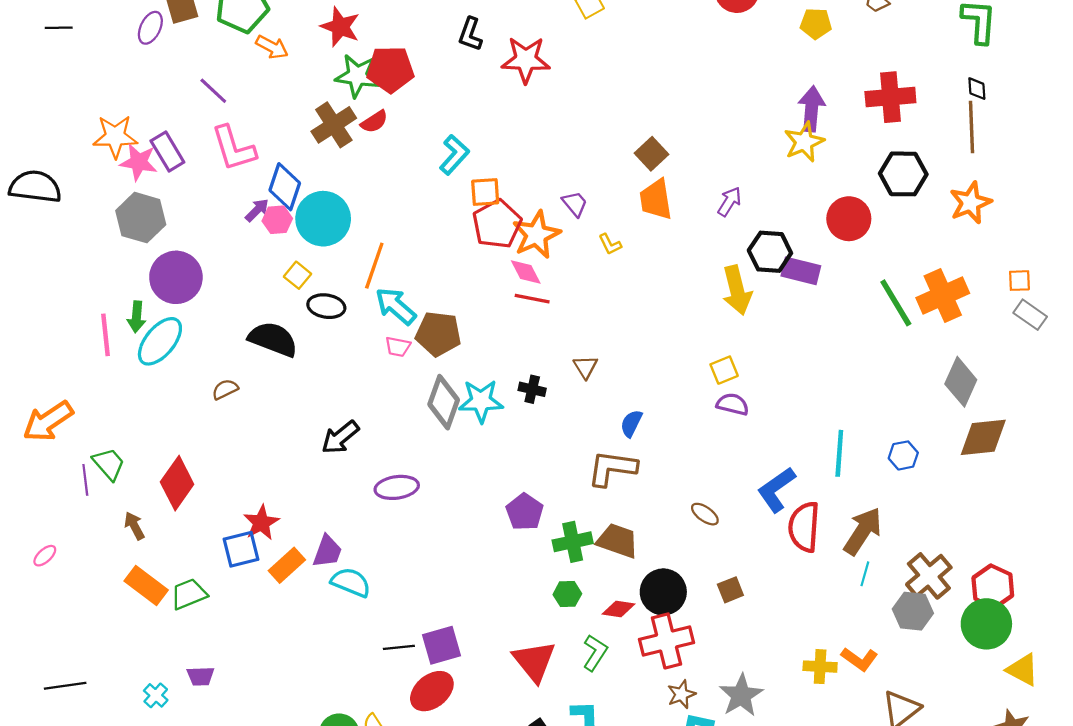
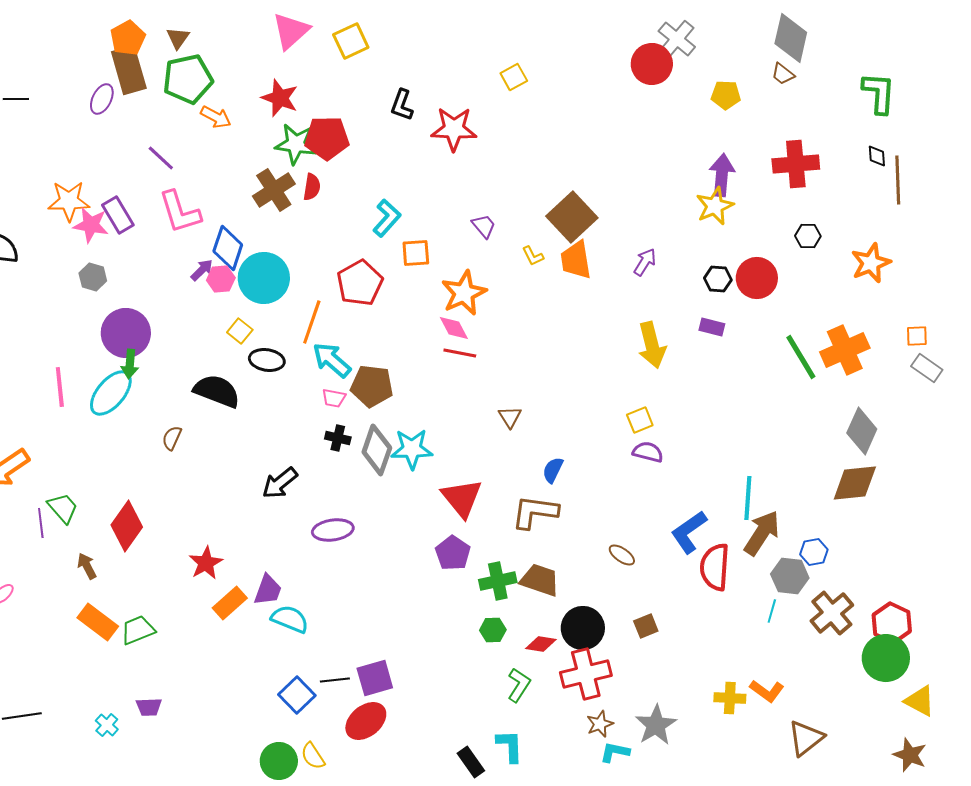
red semicircle: (374, 122) -> (312, 187), turned -48
brown line: (971, 127) -> (898, 180), moved
brown square: (652, 154) -> (572, 217), size x1.6
black hexagon: (903, 174) -> (808, 236), size x0.6
purple trapezoid: (575, 204) -> (484, 226), moved
gray hexagon: (141, 218) -> (93, 277), size x0.6
red pentagon: (497, 224) -> (360, 283), moved
yellow L-shape: (610, 244) -> (533, 256), moved
black hexagon: (770, 252) -> (718, 279), moved, size x0.7
purple rectangle: (801, 271) -> (712, 327), size x0.7
green arrow: (137, 317) -> (130, 364), moved
brown semicircle: (225, 389) -> (172, 438), turned -40
black cross: (532, 389) -> (338, 438), moved
brown diamond: (983, 437) -> (855, 483), moved
blue hexagon: (903, 455) -> (814, 552), moved
brown arrow: (863, 531) -> (762, 533), moved
blue square: (241, 549) -> (297, 695), moved, turned -30
gray hexagon: (913, 611) -> (790, 576), moved
red triangle: (534, 661) -> (462, 498), moved

